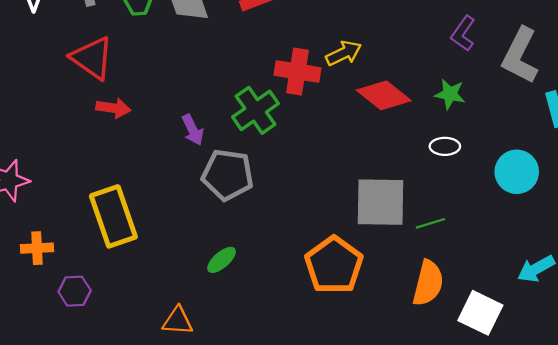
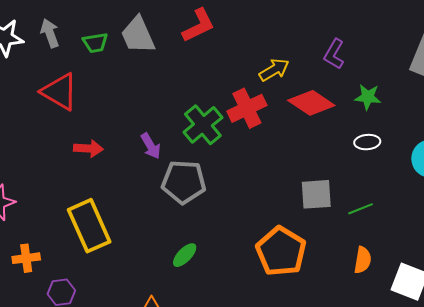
purple L-shape: (463, 33) -> (334, 54), moved
red cross: (298, 71) -> (247, 108), moved, turned -30
red arrow: (113, 108) -> (88, 149), moved
gray square: (380, 202) -> (316, 194), size x0.7
orange semicircle: (428, 283) -> (363, 260), size x0.7

